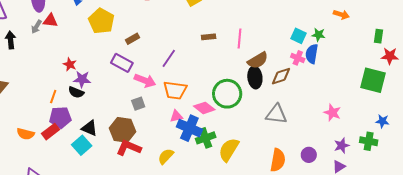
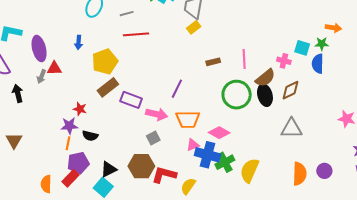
orange arrow: (341, 15) -> (333, 28), moved
yellow pentagon: (101, 21) -> (105, 62), turned 30
brown rectangle: (133, 39) -> (108, 87), moved, size x1.5
pink cross: (298, 58) -> (284, 61), moved
purple star: (82, 79) -> (69, 126), moved
green circle: (227, 94) -> (237, 95), moved
black triangle: (89, 128) -> (109, 169), turned -42
orange semicircle: (26, 134) -> (46, 184), turned 84
red L-shape: (129, 148) -> (164, 175), moved
purple circle: (309, 155) -> (324, 171), moved

